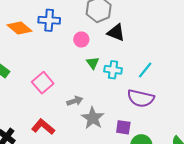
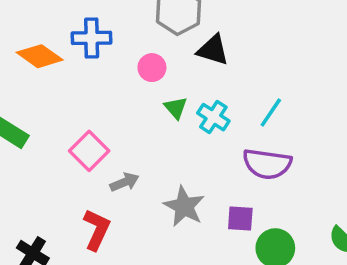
cyan cross: (113, 70) -> (213, 117), turned 30
gray arrow: (75, 101) -> (124, 182), moved
red L-shape: (43, 127) -> (97, 230), turned 80

